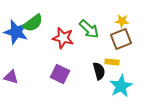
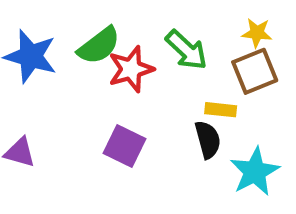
green semicircle: (33, 23) -> (99, 46), moved
red star: (63, 38) -> (131, 69), turned -30
yellow rectangle: (112, 62) -> (221, 110), moved

